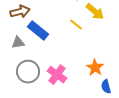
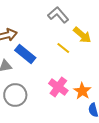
pink cross: (57, 75) -> (58, 87), moved

